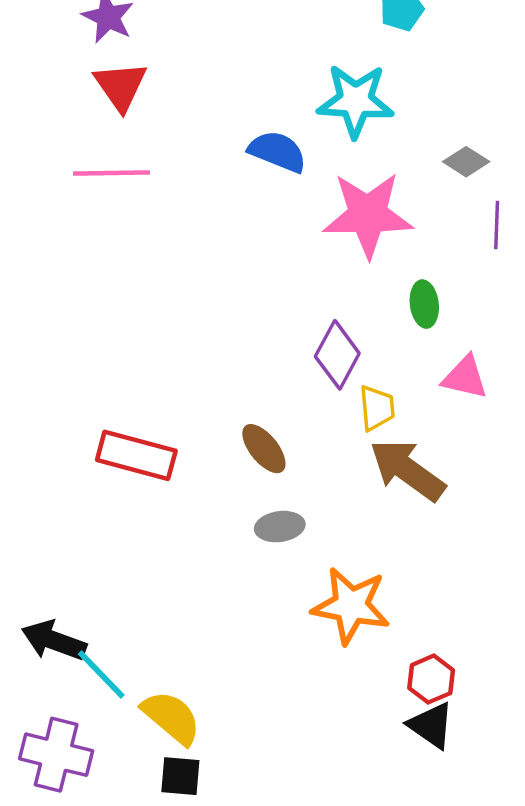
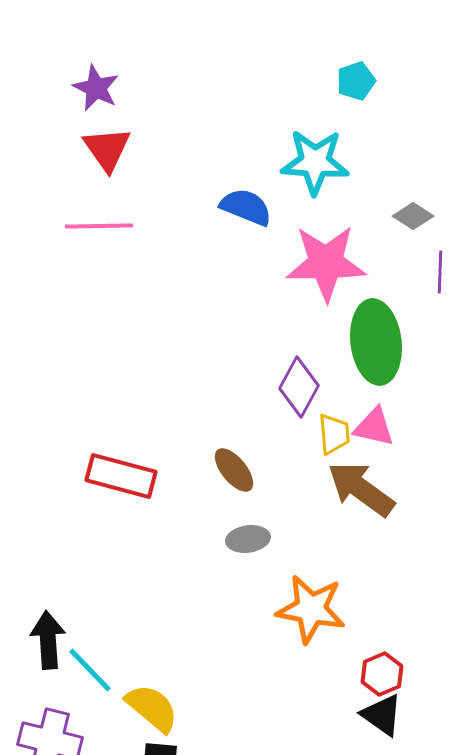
green ellipse: (424, 304) -> (376, 342), size x2.0
pink triangle: (465, 377) -> (374, 427), moved
black arrow: (54, 641) -> (48, 640), turned 66

